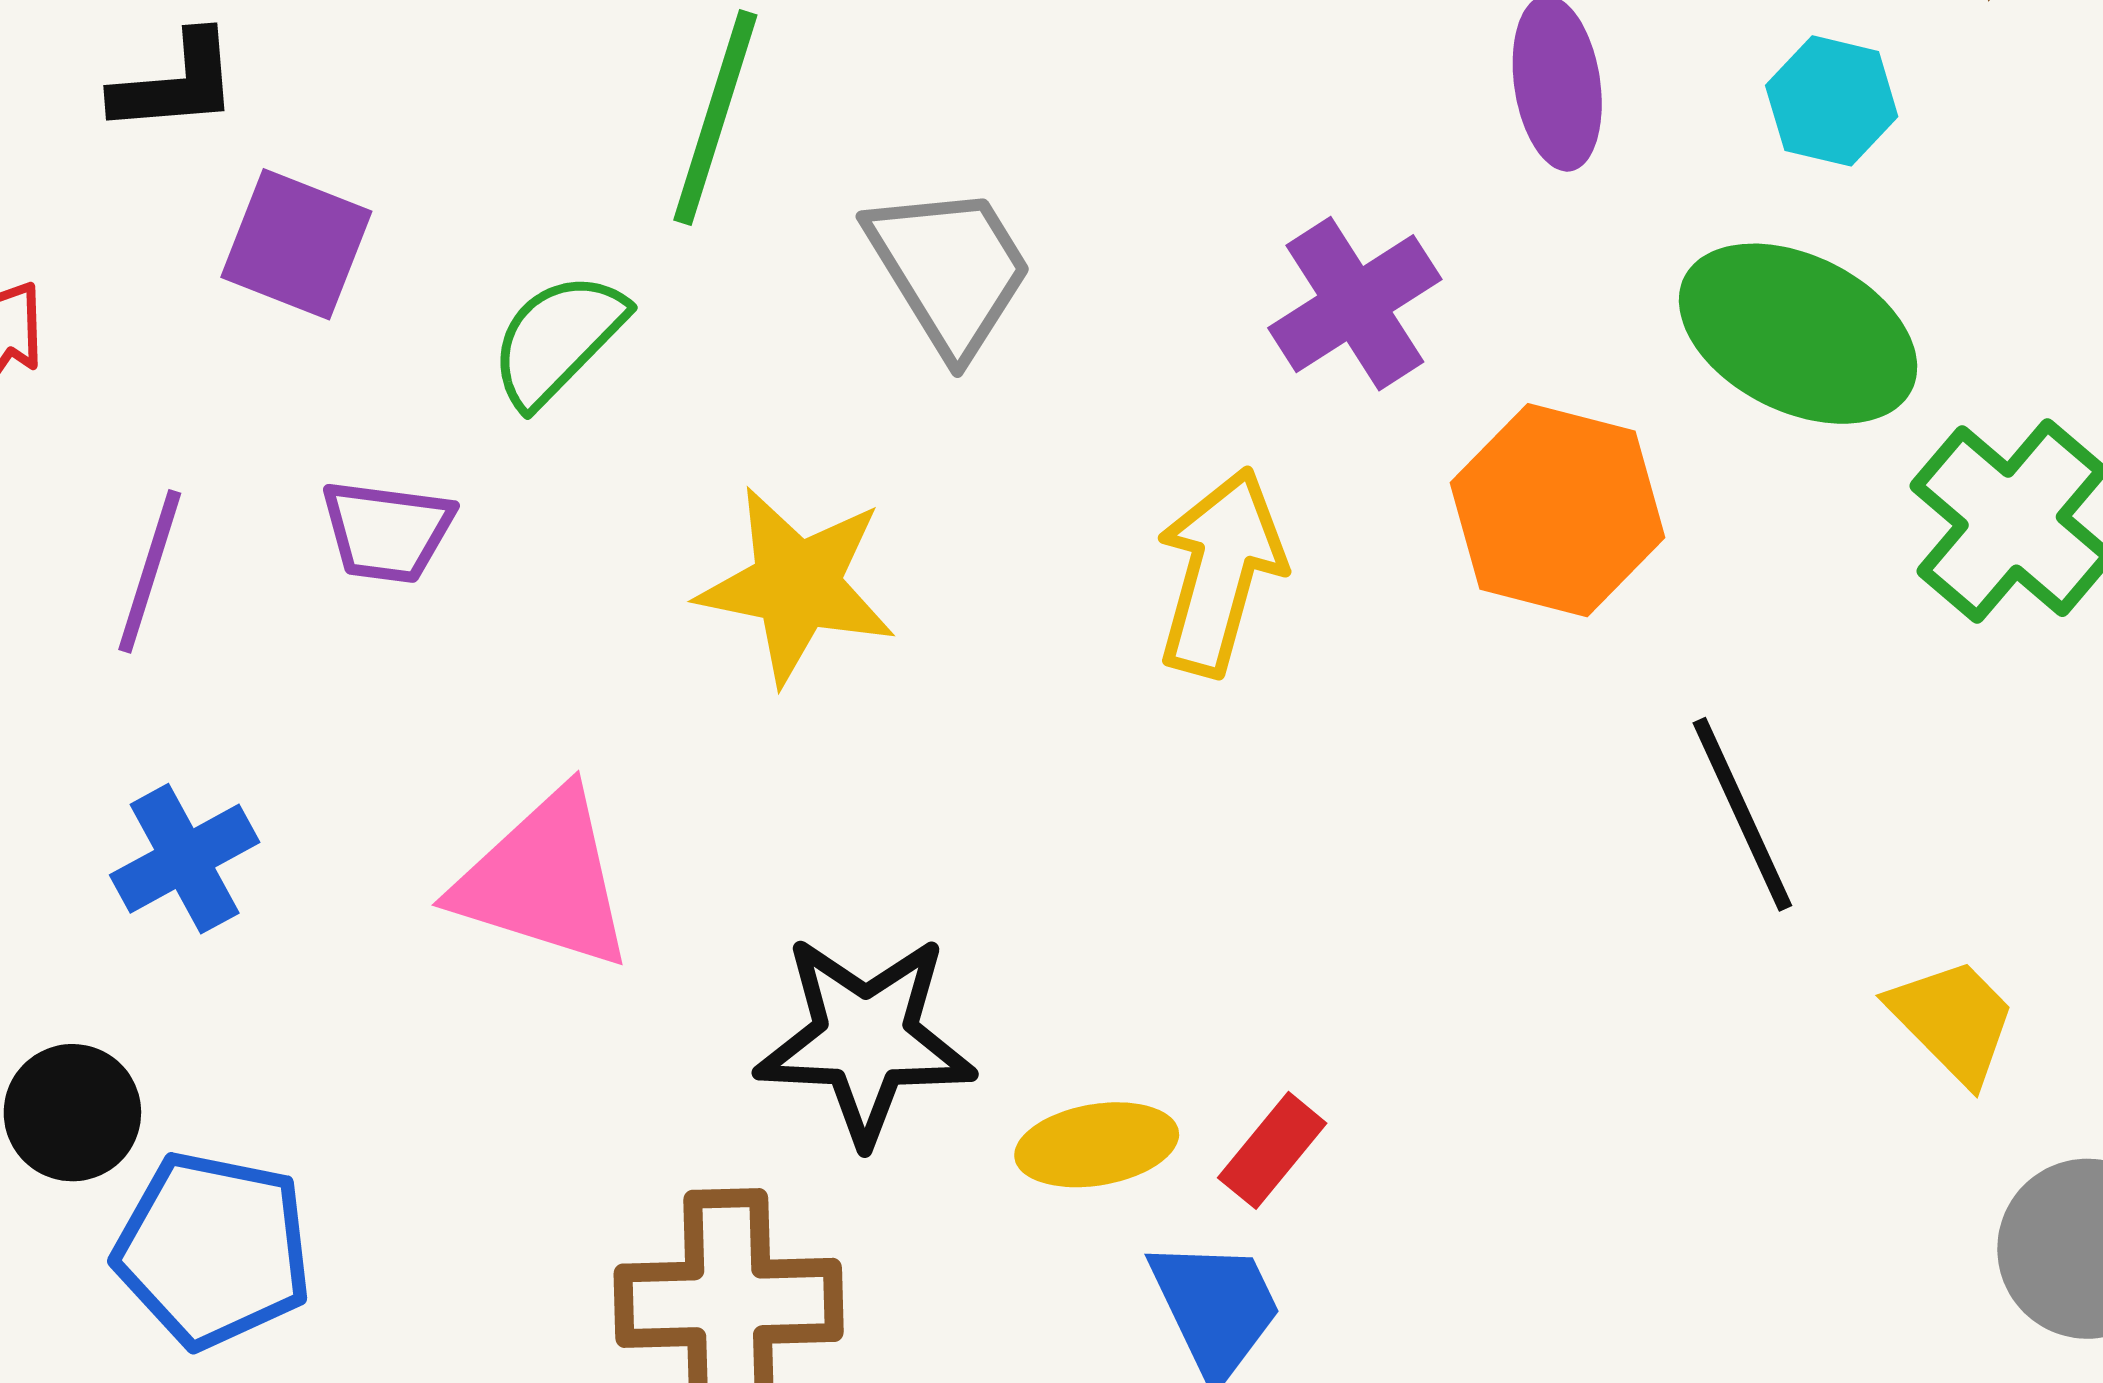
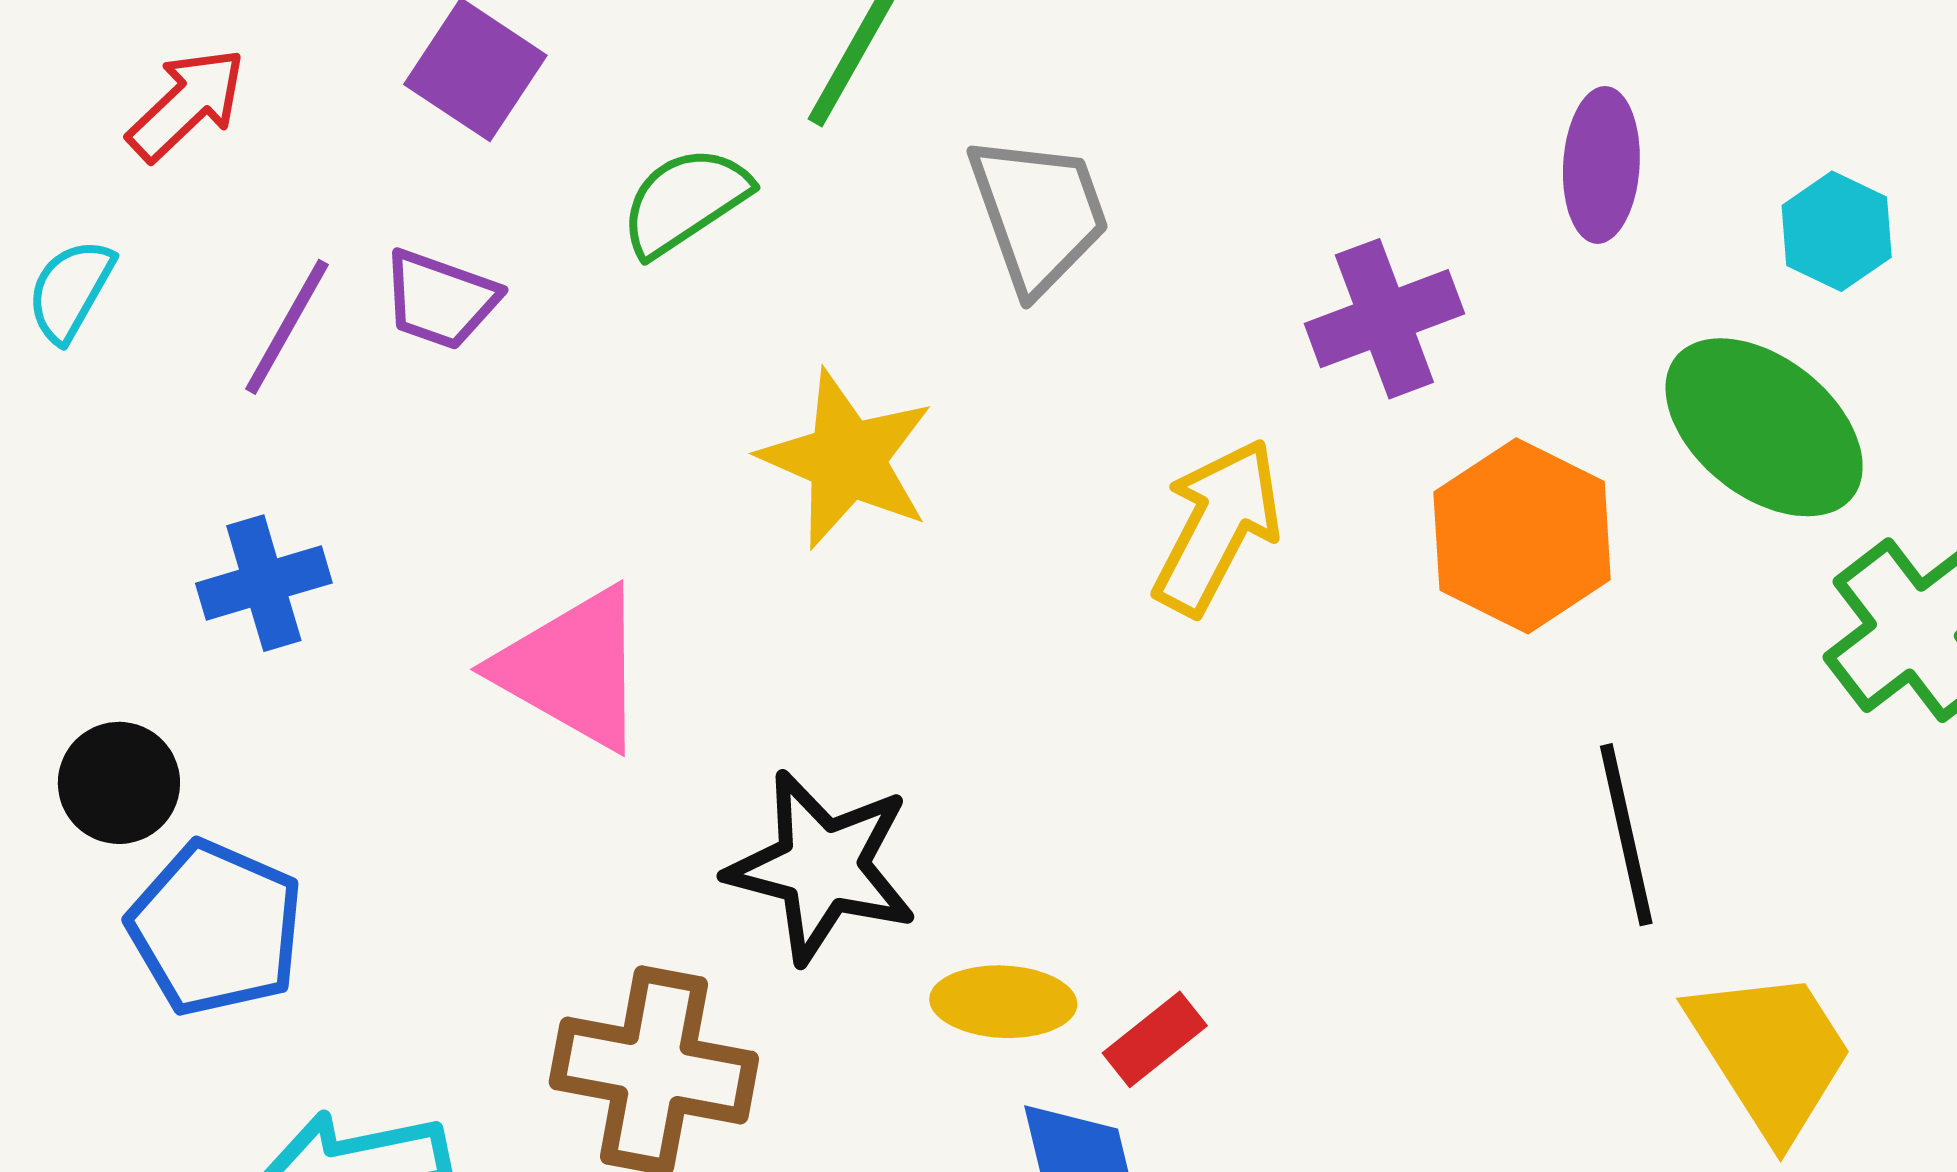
purple trapezoid: (387, 531) -> (440, 299), moved
yellow trapezoid: (1953, 1020) -> (1771, 1053), size x1.5

